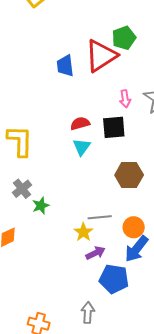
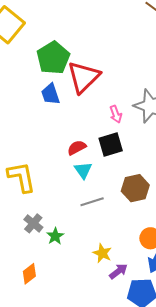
green pentagon: (124, 38) -> (53, 58), moved, size x1.4
gray line: (100, 217) -> (92, 202), moved

